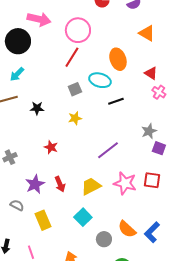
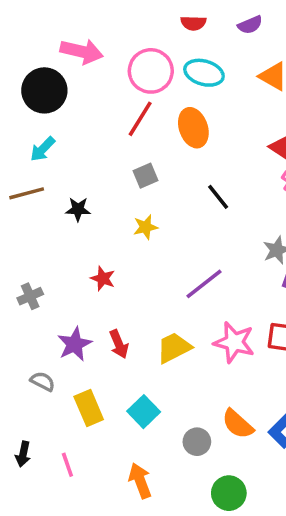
orange ellipse: (118, 59) -> (193, 128), moved
cyan ellipse: (100, 80) -> (204, 73), moved
black line: (116, 101) -> (218, 197), turned 70
cyan square: (83, 217) -> (144, 412), moved

